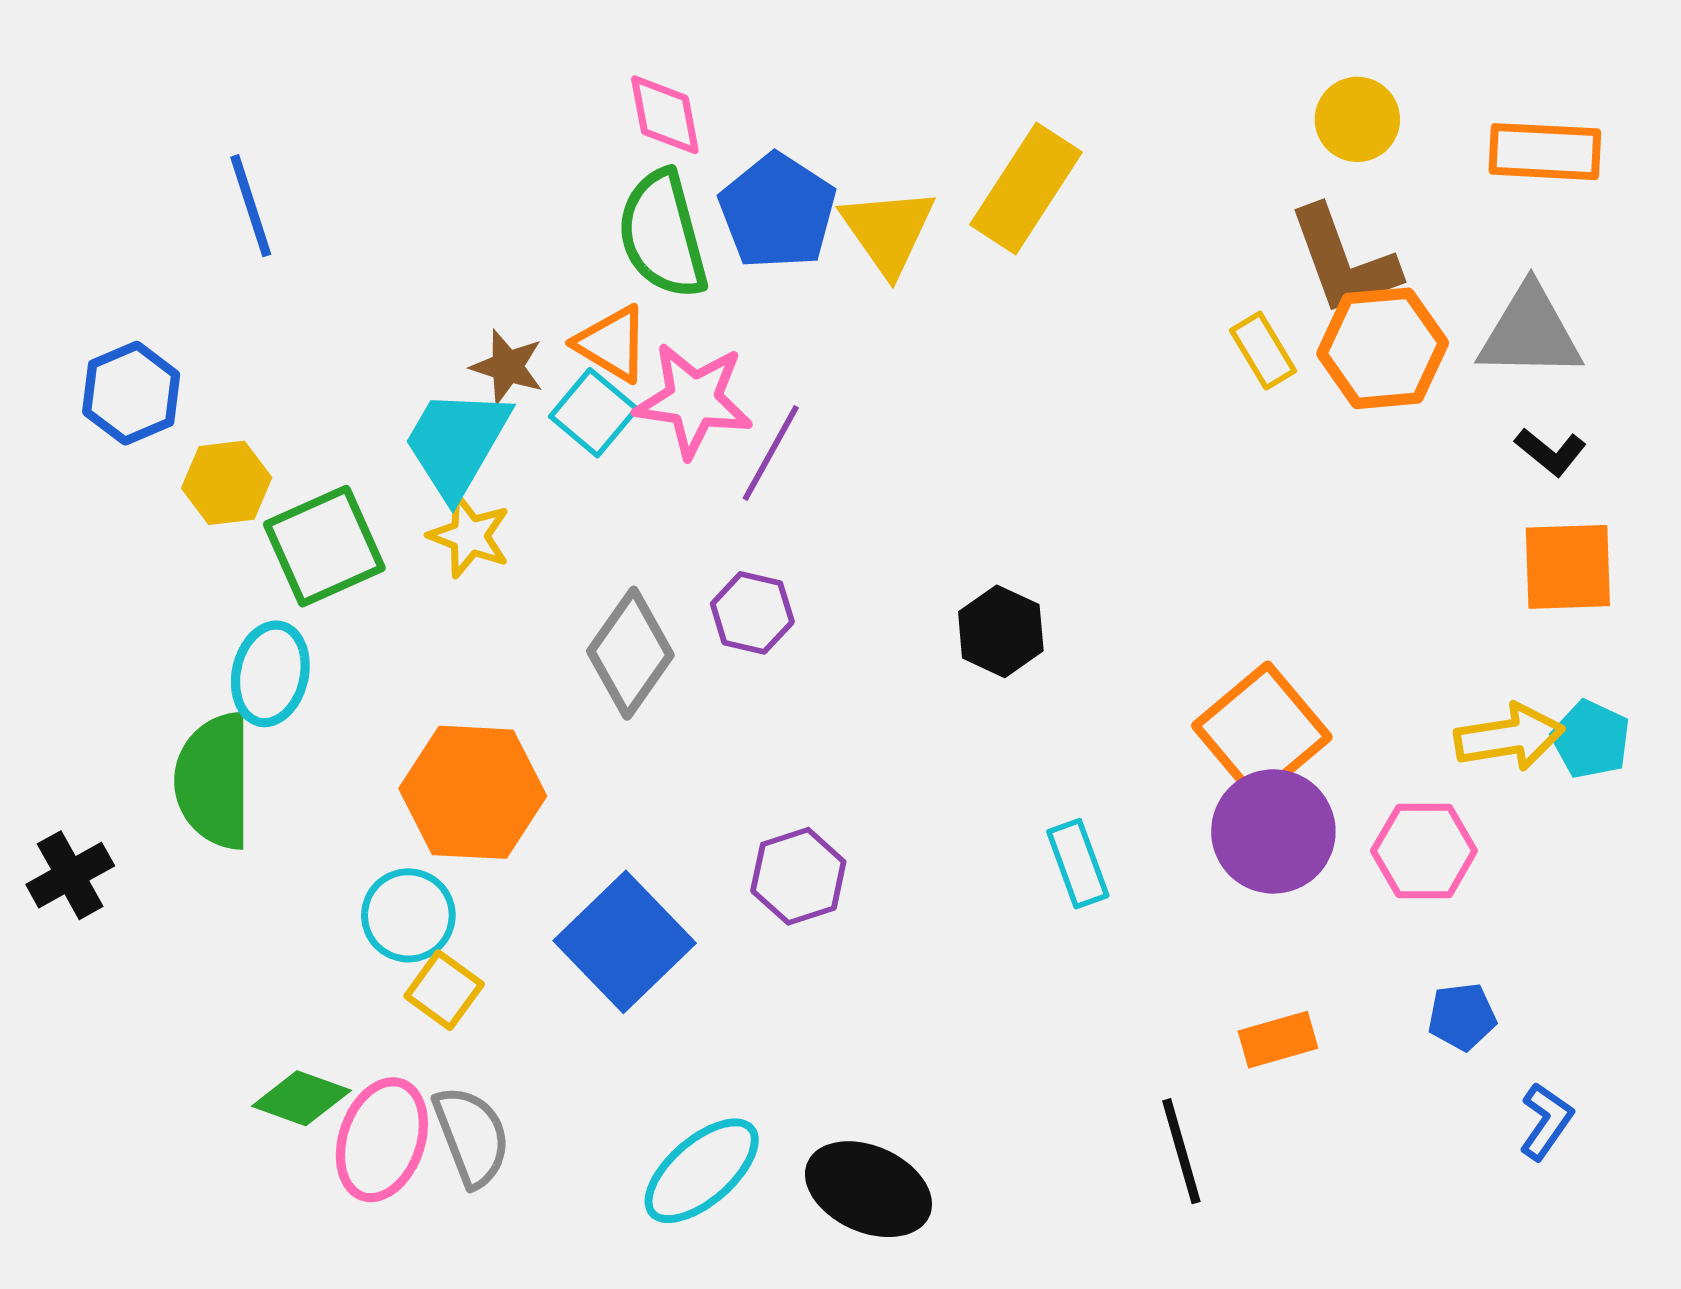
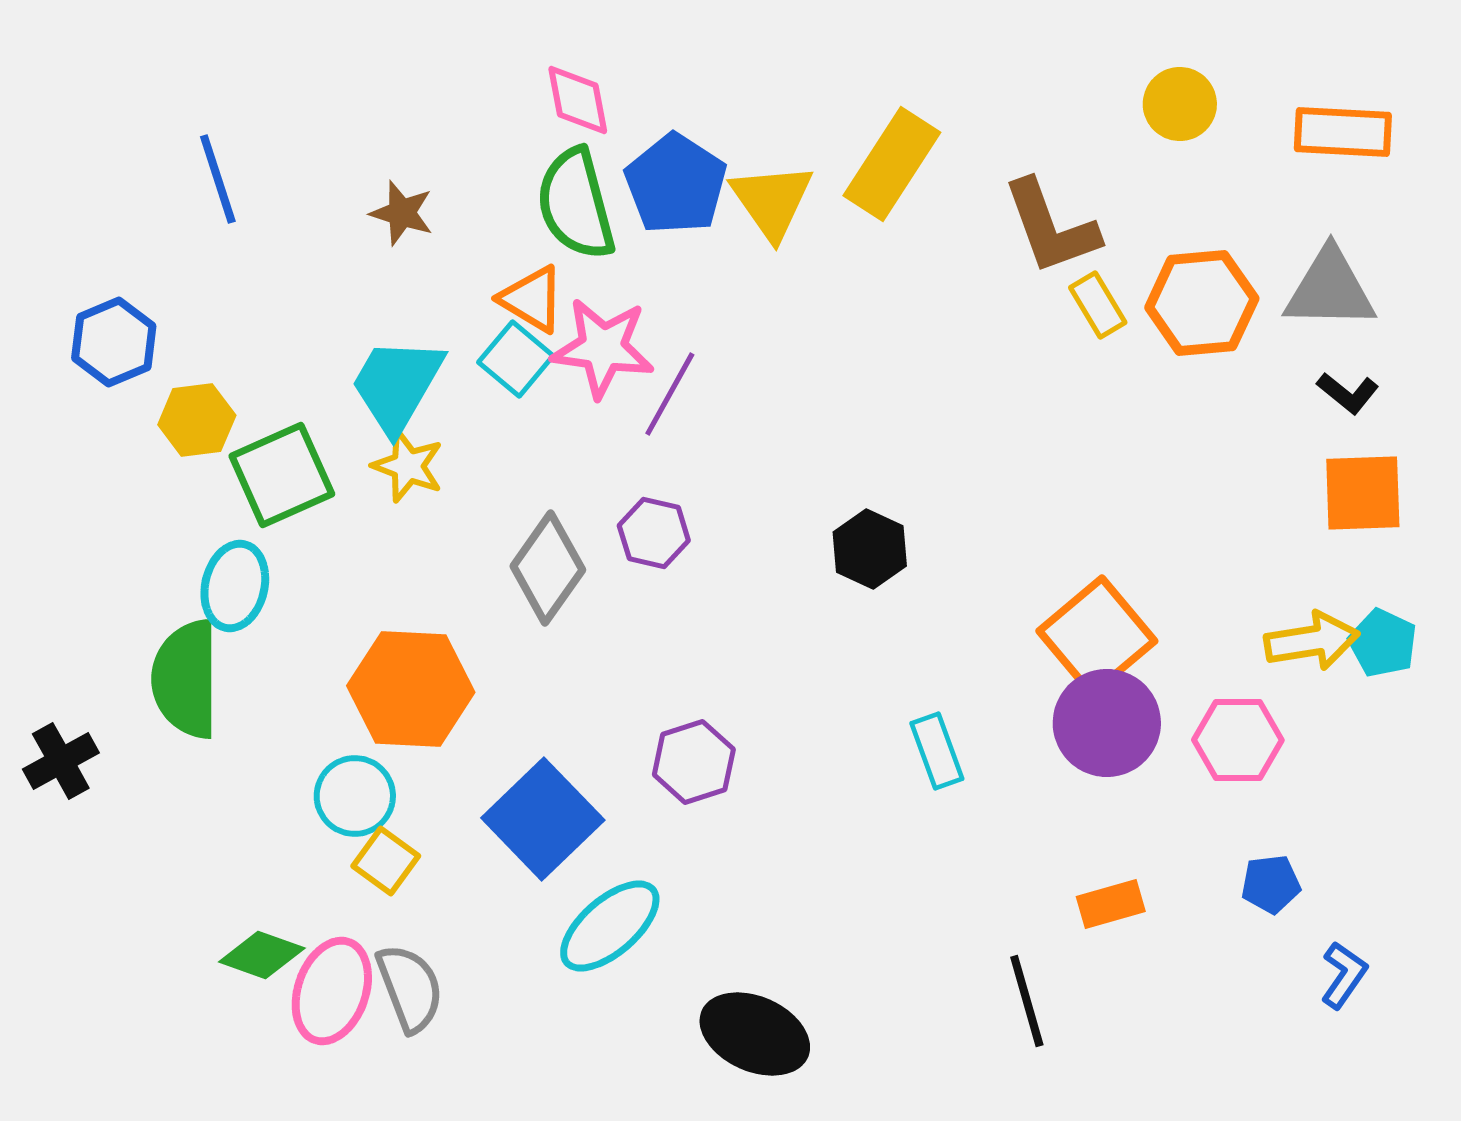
brown L-shape: (1344, 261) -> (1051, 227), moved
brown star: (507, 367) -> (402, 213), moved
cyan ellipse: (702, 1171) -> (610, 926), moved

